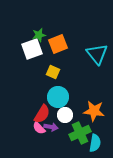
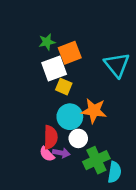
white square: (32, 49) -> (54, 68), moved
orange star: (94, 111) -> (94, 111), moved
red semicircle: (42, 114) -> (51, 137), turned -30

